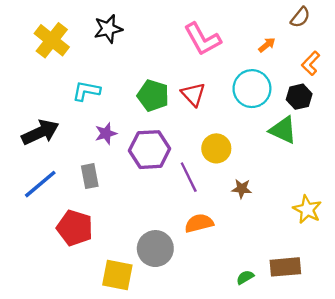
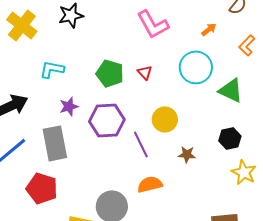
red triangle: (193, 94) -> (145, 72), size x0.7
black hexagon: (299, 97) -> (230, 138), moved
green triangle: (283, 130) -> (231, 90), moved
gray rectangle: (90, 176) -> (55, 143), size x1.6

